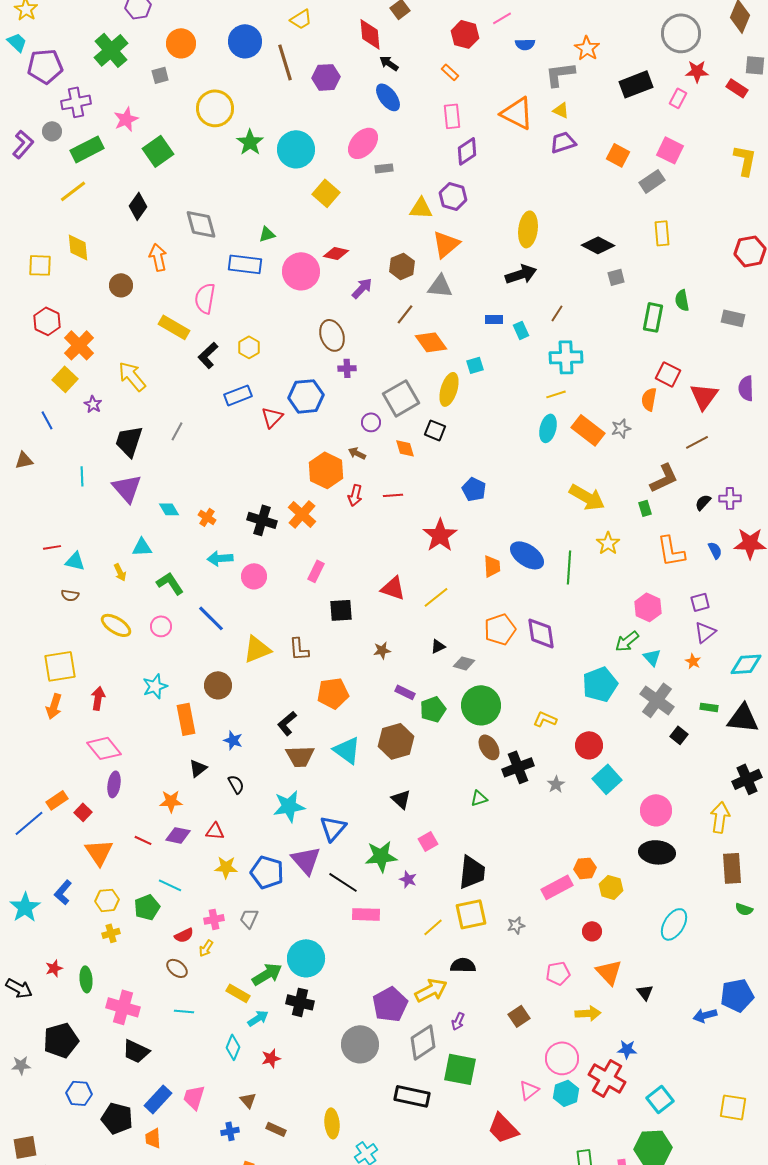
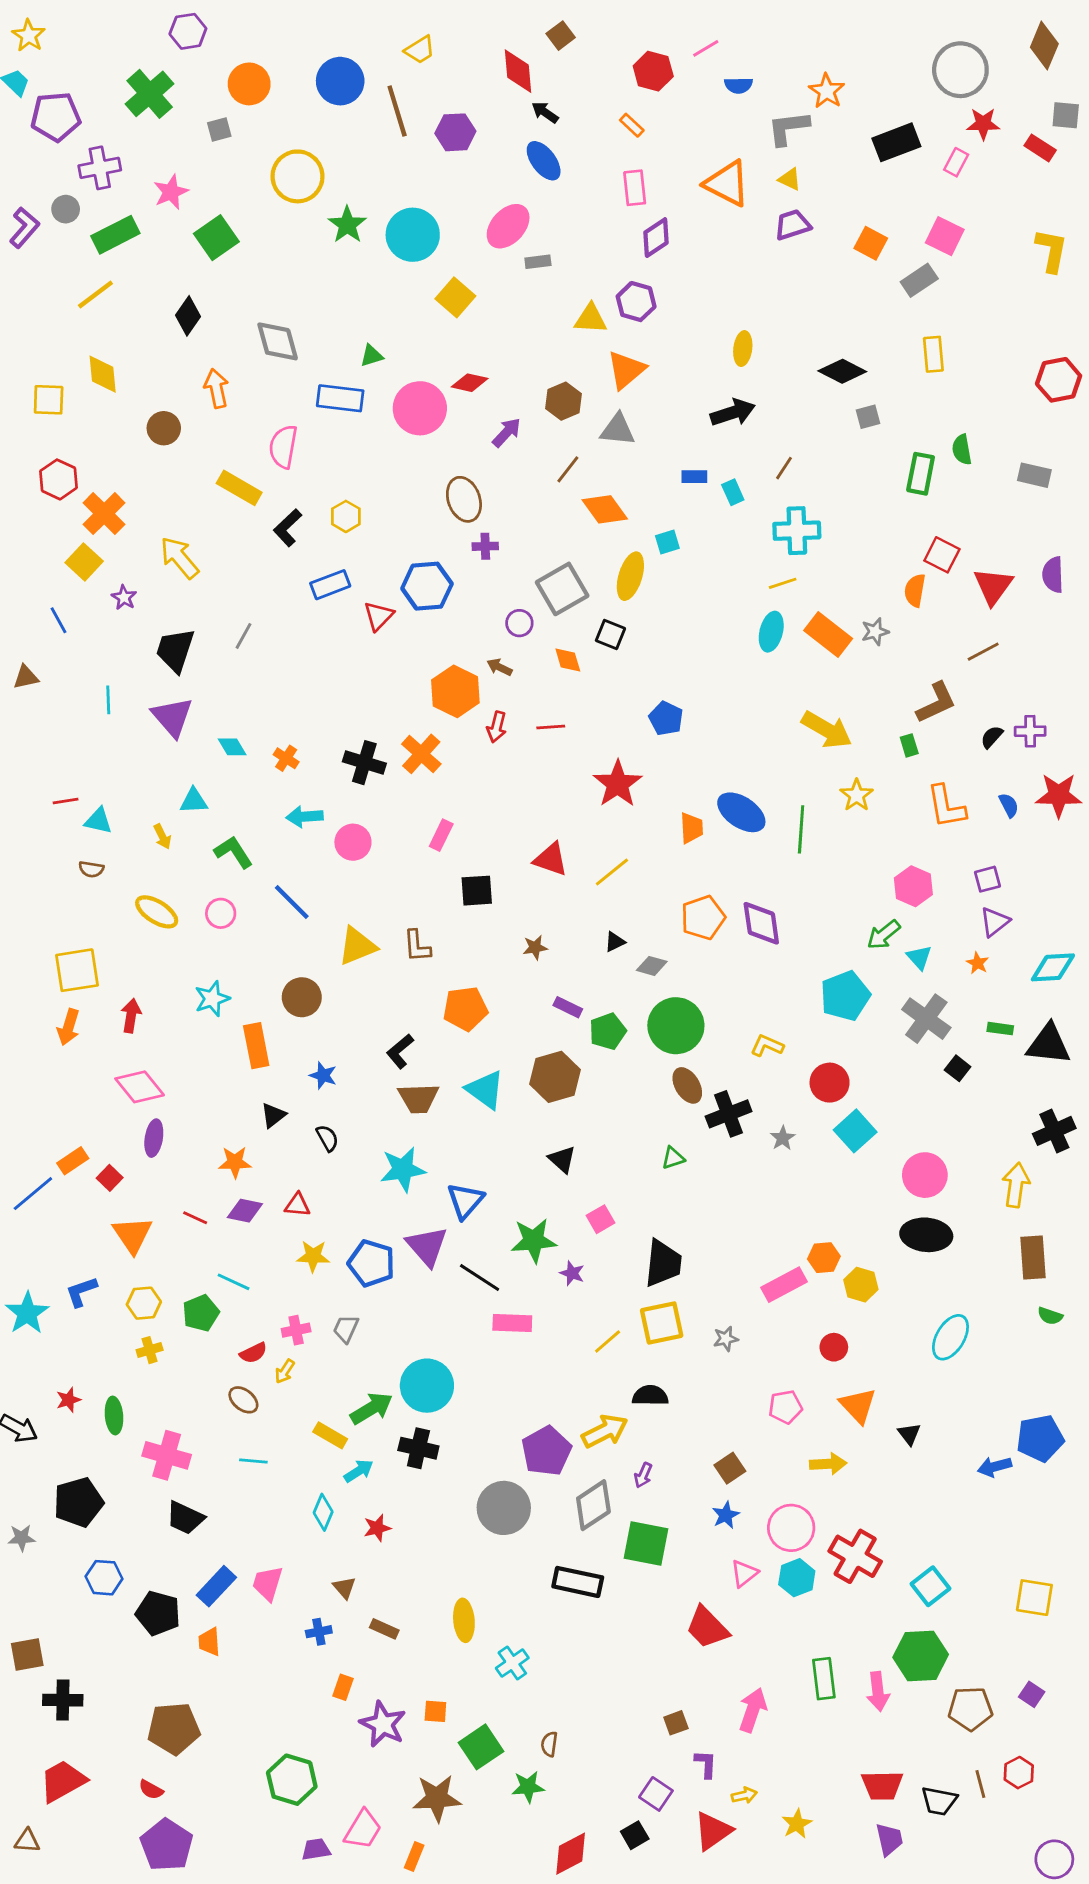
yellow ellipse: (528, 229) -> (743, 349), size x0.7
blue L-shape: (63, 892) -> (81, 1292), turned 30
blue star: (627, 1049) -> (726, 1515), moved, turned -30

